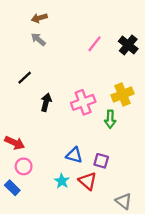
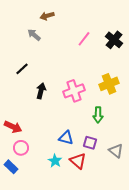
brown arrow: (39, 18) -> (47, 16), moved
green arrow: (110, 119) -> (98, 115), moved
gray triangle: (124, 201) -> (116, 151), moved

